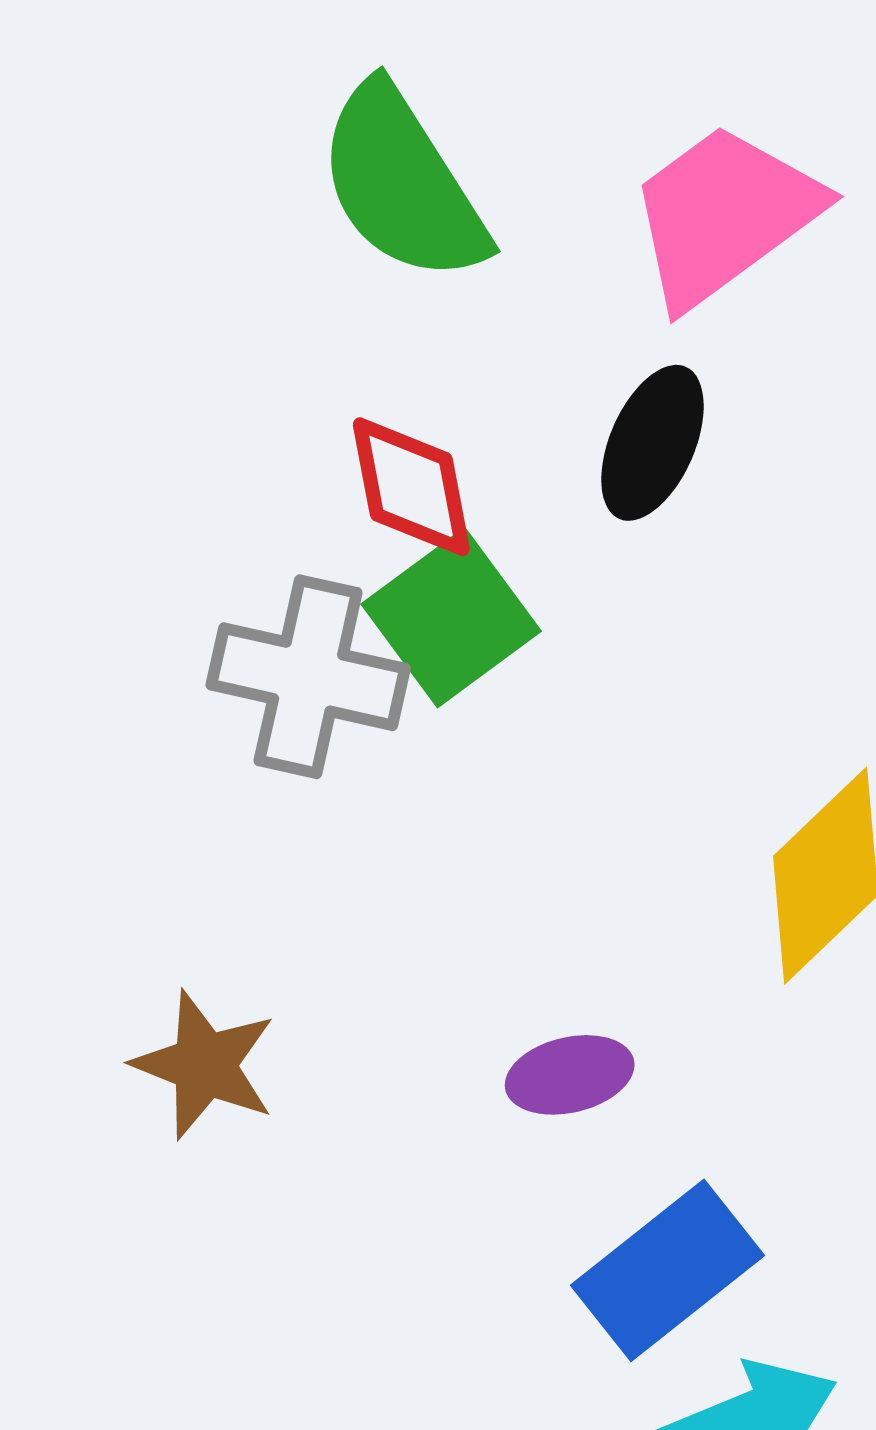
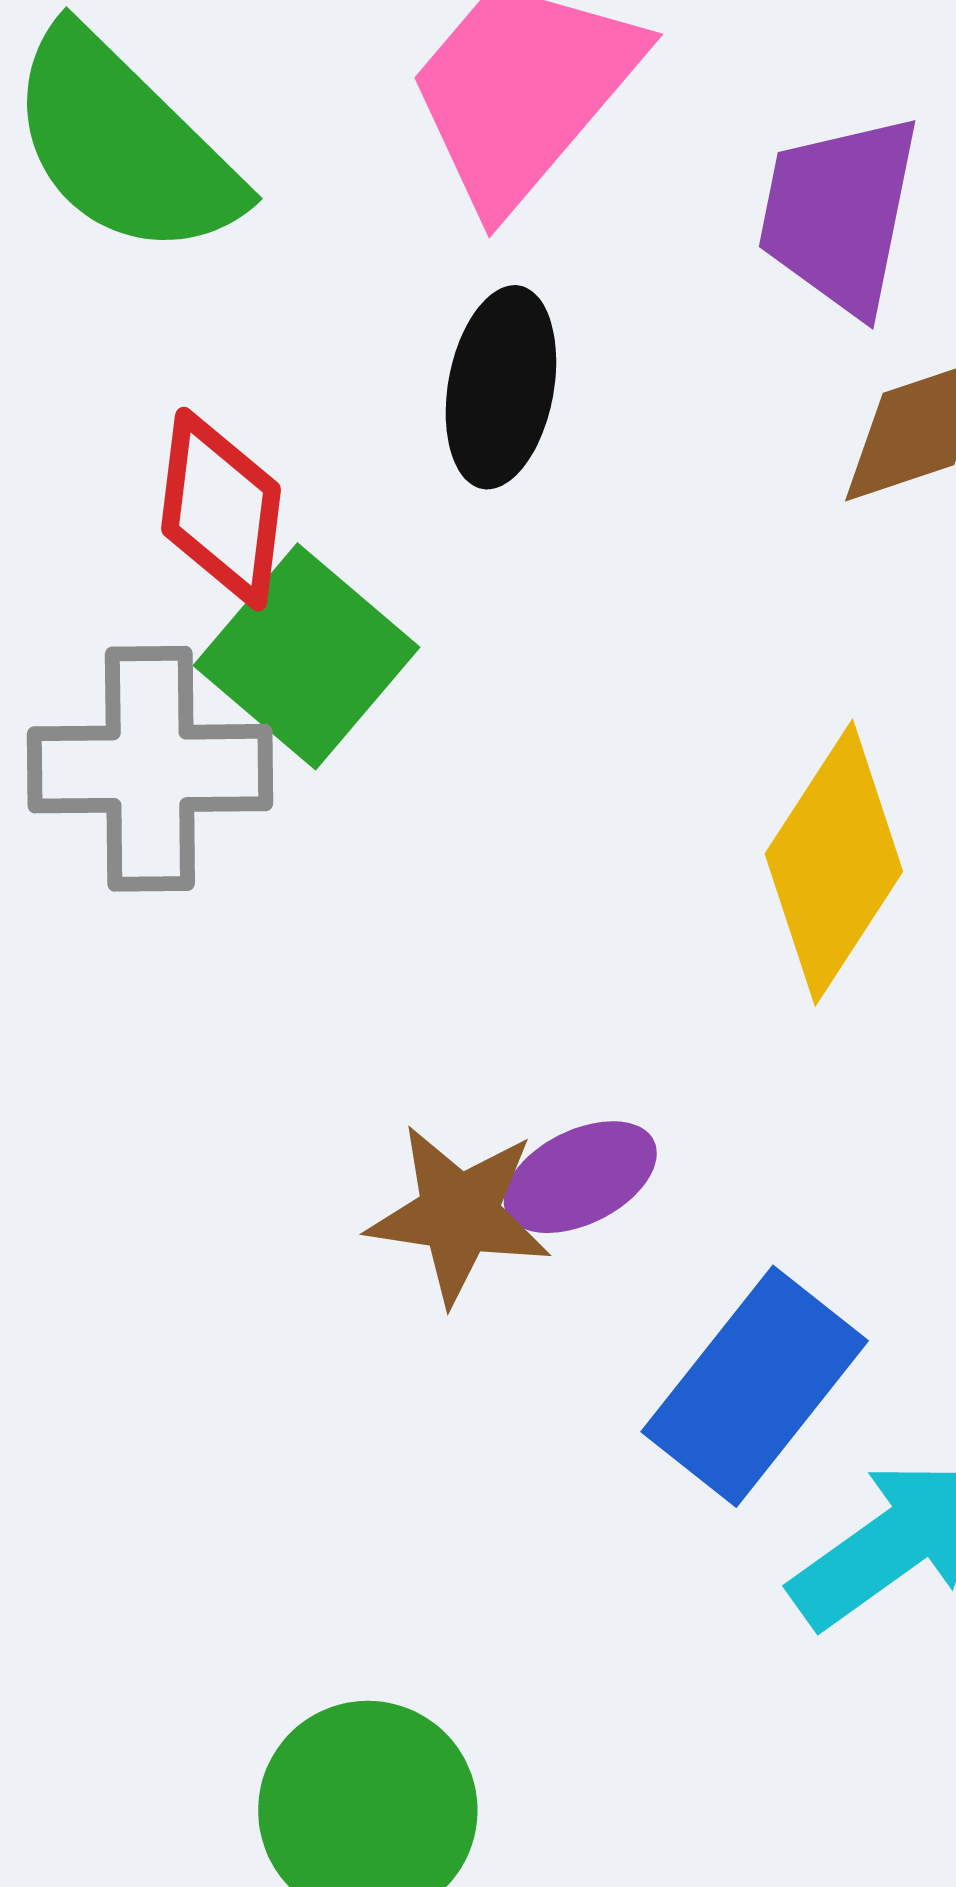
red diamond: (411, 487) -> (221, 509), turned 31
brown star: (205, 1065) -> (459, 1214), moved

